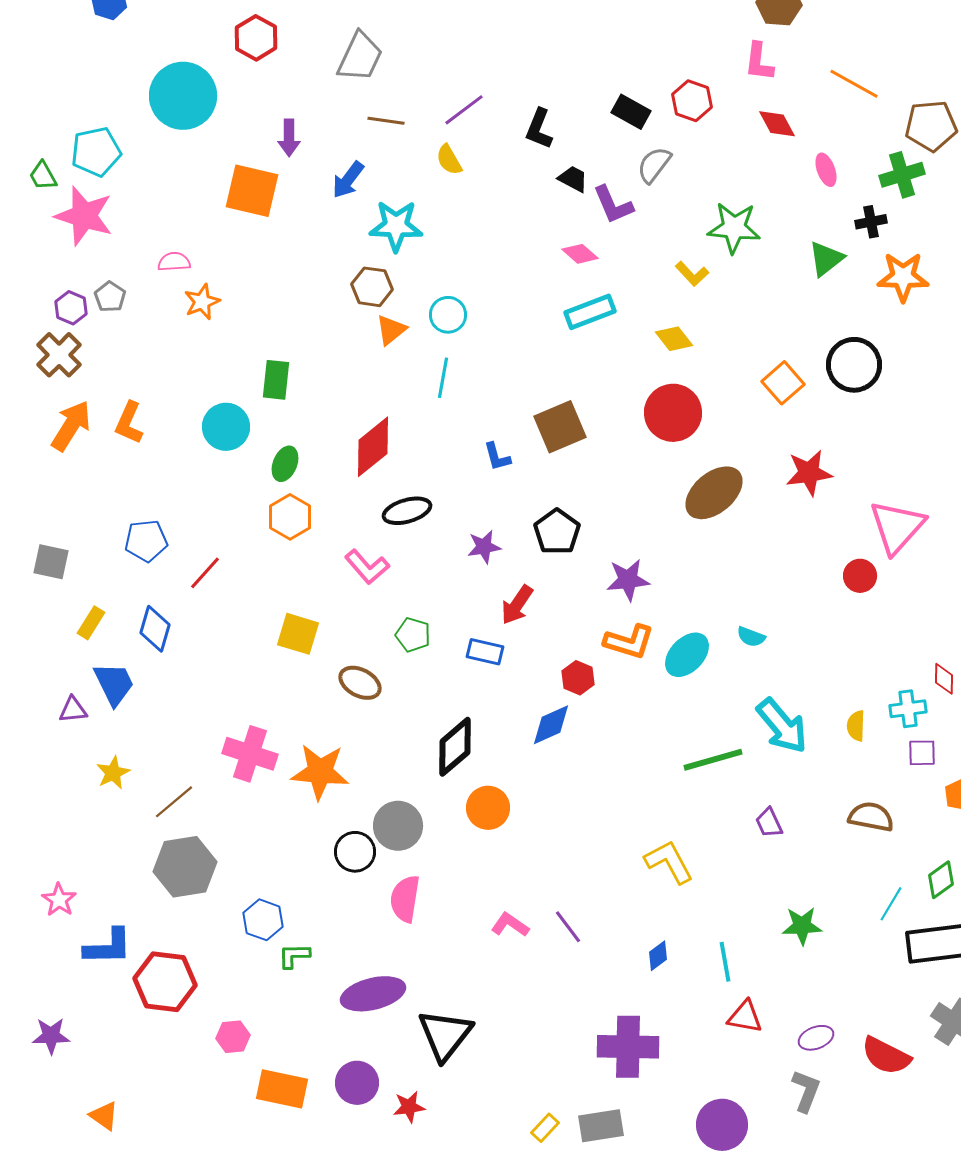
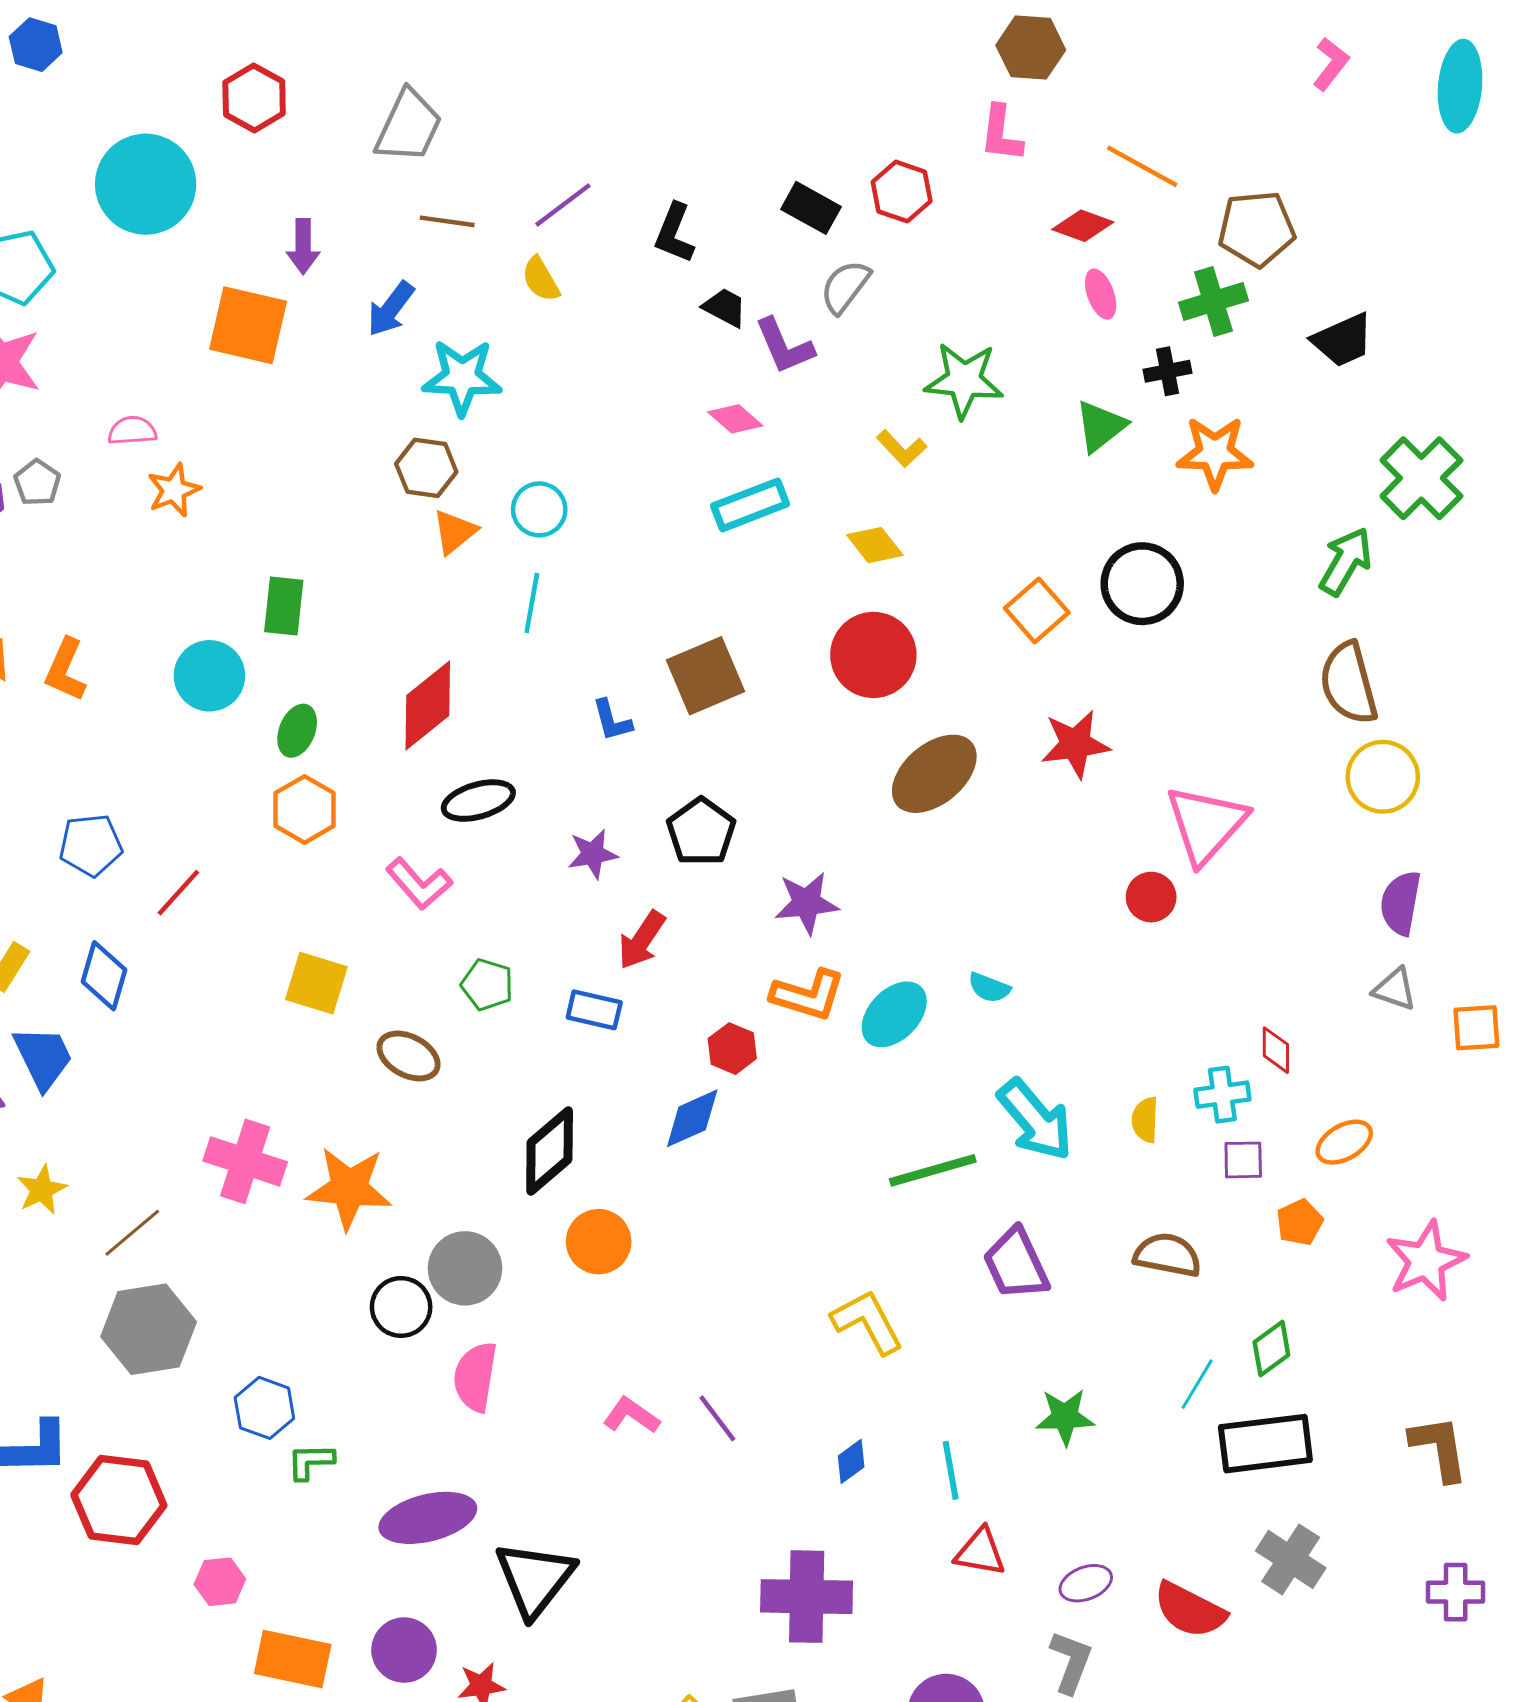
red diamond: (777, 124) -> (1083, 226), moved, turned -42
purple trapezoid: (769, 823) -> (1016, 1264), size x1.6

